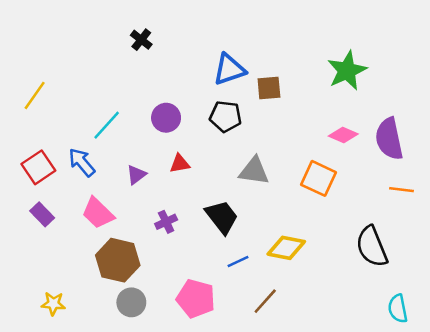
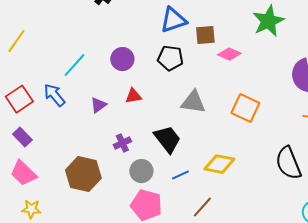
pink diamond: (343, 135) -> (229, 54), moved
pink trapezoid: (98, 213) -> (23, 173), moved
gray circle: (131, 302) -> (141, 171), moved

